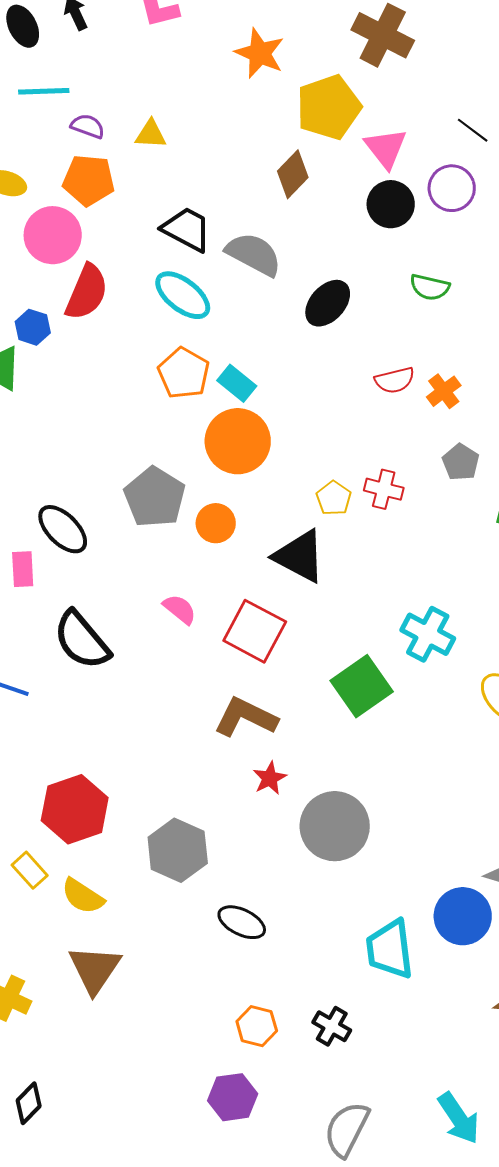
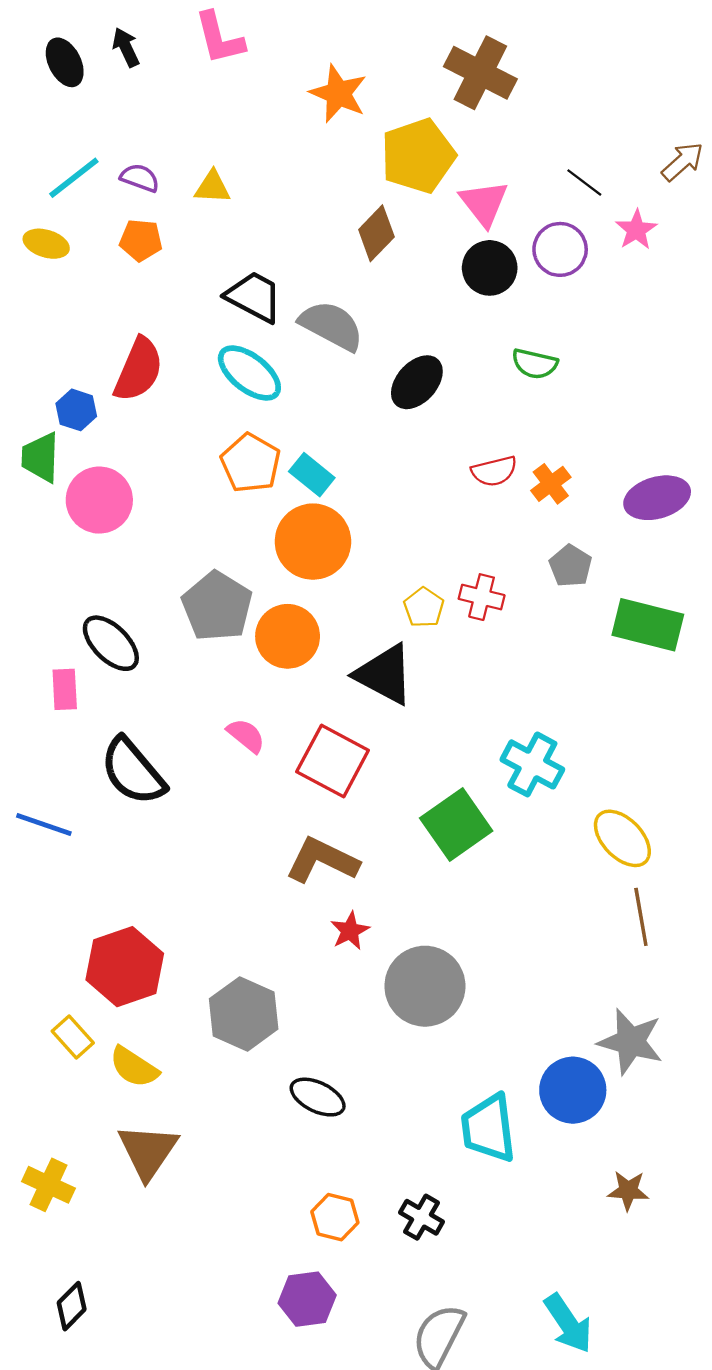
cyan line: (44, 91) -> (74, 178), moved, turned -36
orange pentagon: (89, 180) -> (141, 240), size x0.7
pink circle: (53, 235) -> (99, 500), moved
orange circle: (216, 523) -> (288, 636), size x1.4

